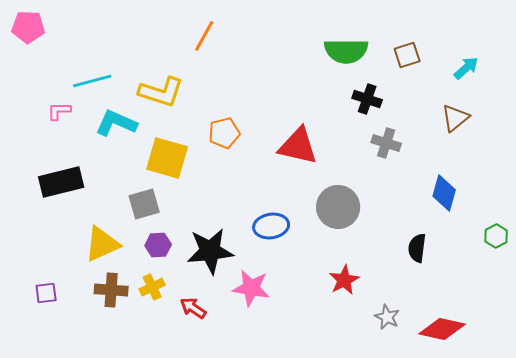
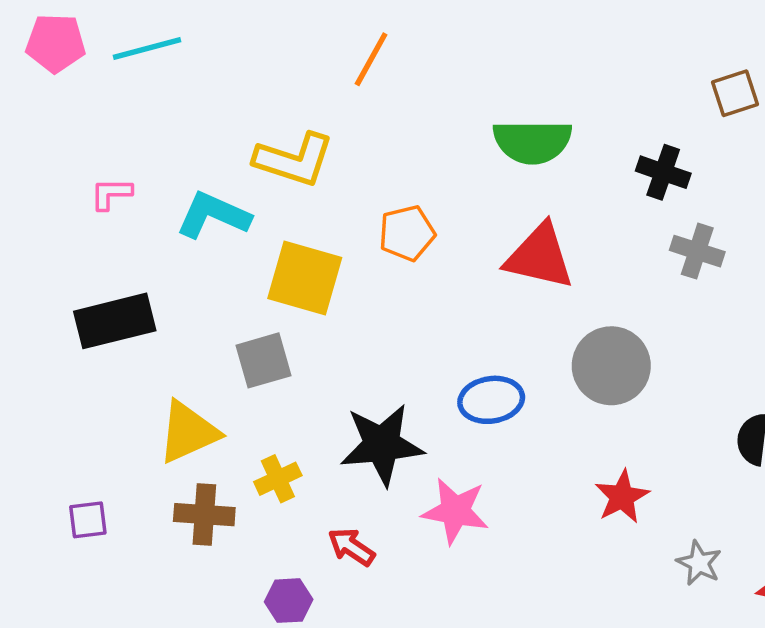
green semicircle: (346, 51) -> (532, 142), moved
cyan line: (92, 81) -> (147, 49), moved
purple hexagon: (158, 245) -> (289, 601), moved
yellow cross: (152, 287) -> (278, 479), moved

